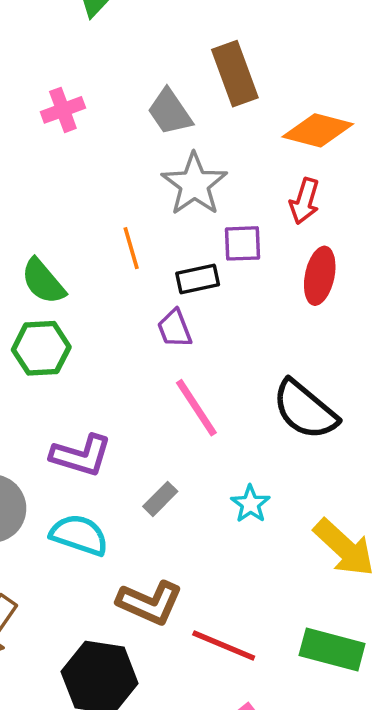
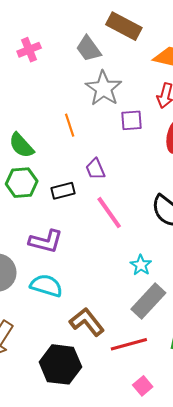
brown rectangle: (235, 74) -> (124, 26), turned -40
black rectangle: (198, 279) -> (63, 191), moved
gray rectangle: (160, 499) -> (148, 301), moved, size x1.8
brown L-shape: (150, 603) -> (87, 322), turned -150
red line: (224, 645) -> (129, 344), turned -36

